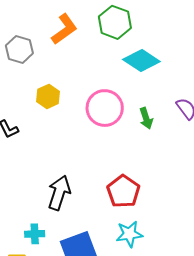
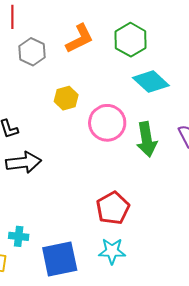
yellow hexagon: (48, 96) -> (66, 98), moved
green arrow: (146, 118) -> (147, 139), size x1.6
black arrow: (59, 193) -> (24, 162), moved, turned 56

